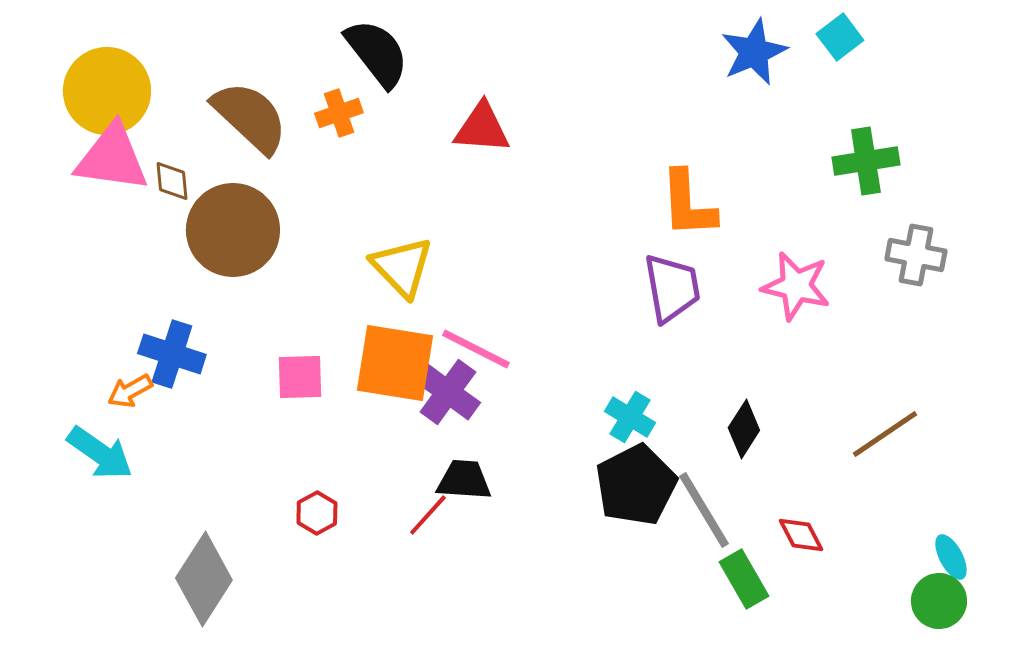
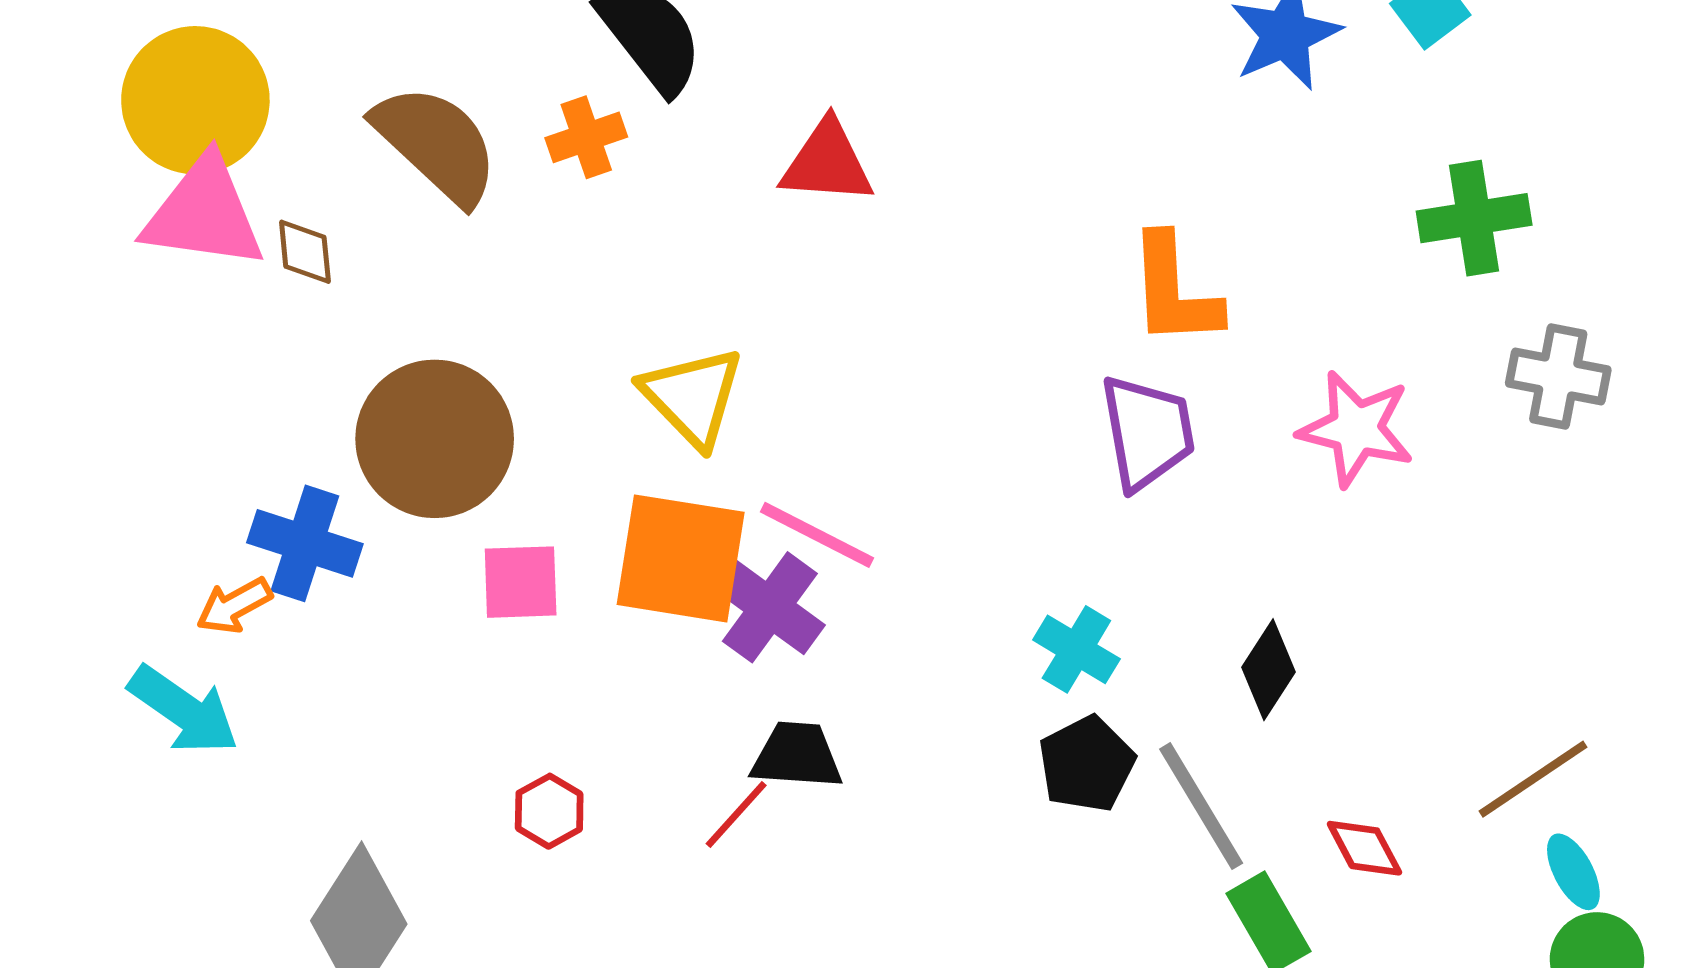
brown circle: (233, 230) -> (435, 439), moved
brown line: (885, 434) -> (1533, 779), moved
black pentagon: (636, 485) -> (1087, 764), size x0.7
cyan ellipse: (951, 557) -> (1573, 872), moved

